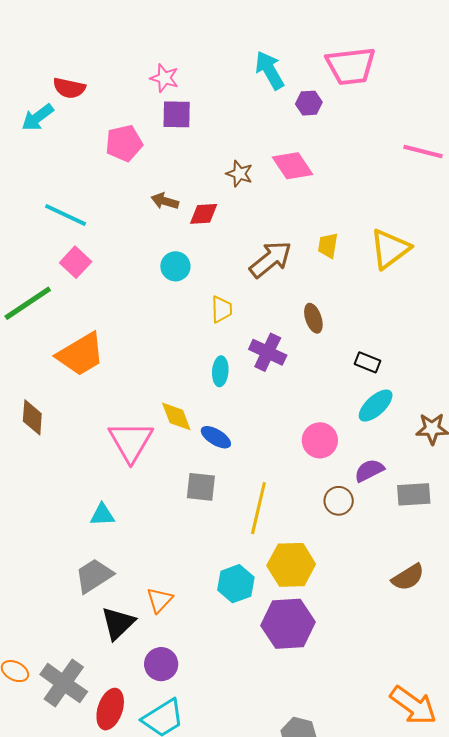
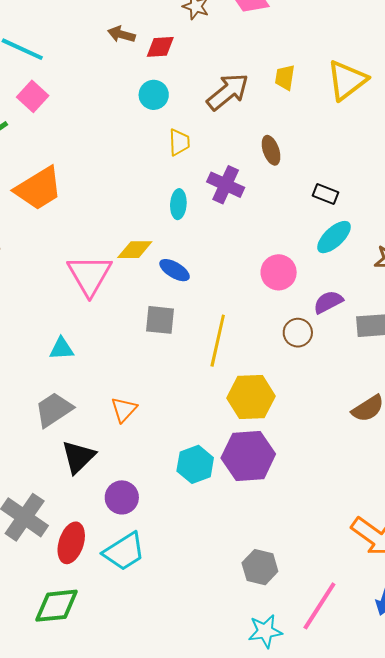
cyan circle: (175, 266) -> (154, 95), moved
yellow diamond: (176, 416) -> (135, 250), turned -69
cyan hexagon: (236, 584) -> (195, 464), moved
orange triangle: (159, 600) -> (124, 409), moved

